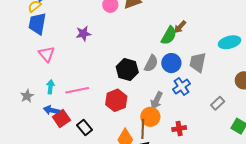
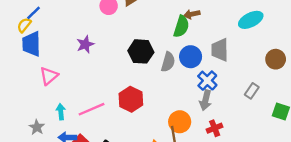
brown arrow: (180, 27) -> (192, 14), turned 48
pink triangle: (47, 54) -> (49, 76), turned 42
black hexagon: (127, 69) -> (141, 51), moved
red hexagon: (116, 100) -> (131, 99), moved
gray arrow: (157, 100) -> (205, 100), moved

